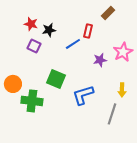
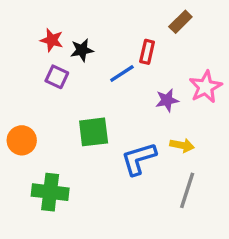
green square: (56, 79) -> (94, 132), turned -30
yellow arrow: (122, 90) -> (182, 145), moved, turned -80
green cross: (32, 101) -> (50, 192), moved

